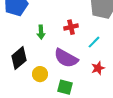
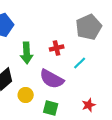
green arrow: (41, 32) -> (27, 53), size x1.5
red star: (98, 68) -> (89, 105), moved

